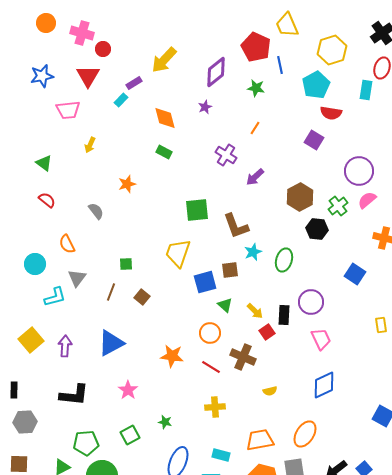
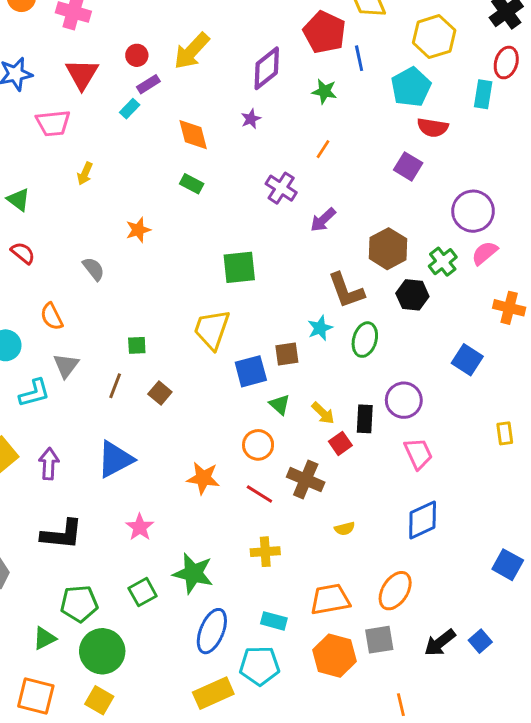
red circle: (103, 49) -> (137, 55), moved
brown L-shape: (236, 226) -> (346, 291), moved
green star: (165, 422) -> (193, 573), size x2.0

